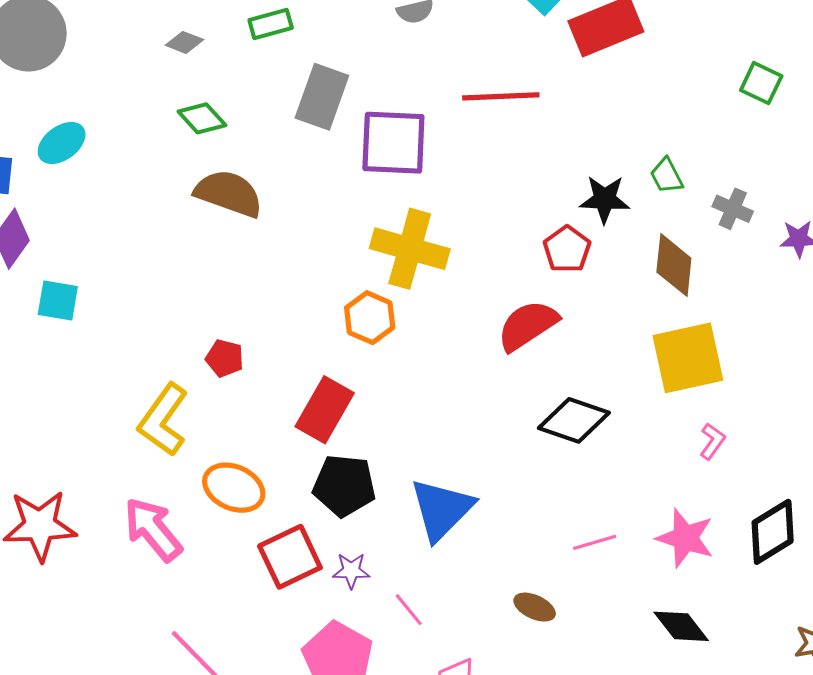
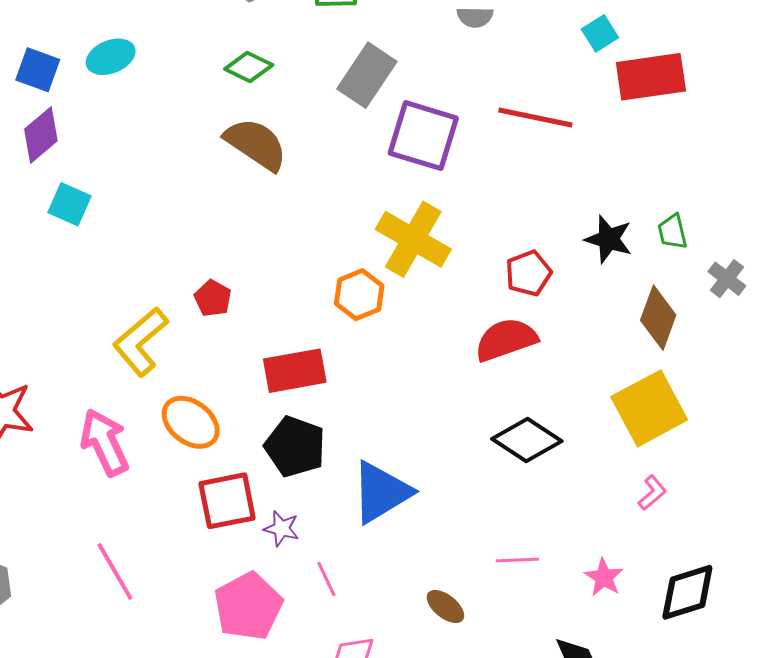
green diamond: (202, 118) -> (249, 67), turned -36
red pentagon: (567, 249) -> (528, 273), moved
yellow square: (688, 358) -> (649, 408), turned -30
red rectangle: (325, 410) -> (295, 371), turned 36
pink star: (685, 538) -> (604, 577), size x0.7

